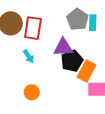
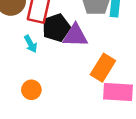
black pentagon: (72, 61) -> (56, 28), moved

